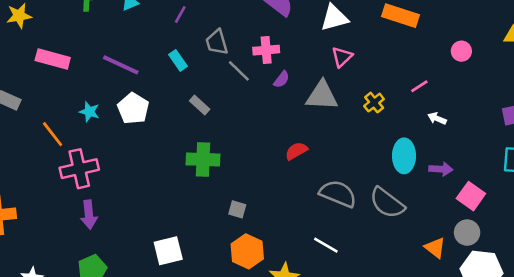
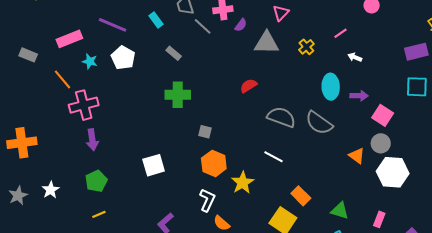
pink rectangle: (53, 59) -> (69, 39), moved, turned -35
purple semicircle: (282, 79) -> (241, 25), moved

